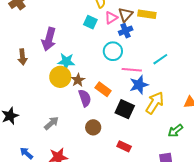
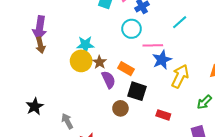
purple arrow: (49, 39) -> (40, 28), moved
cyan line: (160, 59) -> (180, 22), moved
black square: (125, 109) -> (137, 91), moved
gray arrow: (51, 123) -> (67, 121), moved, turned -70
red rectangle: (124, 146) -> (163, 115), moved

